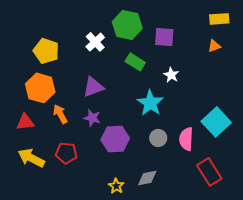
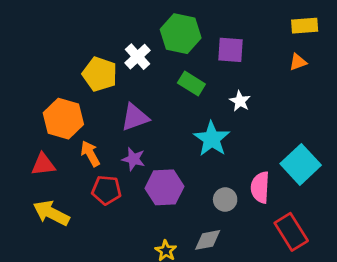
yellow pentagon: (46, 51) -> (100, 74), moved
gray circle: (158, 138) -> (225, 200), moved
red pentagon: (66, 153) -> (106, 190), moved

